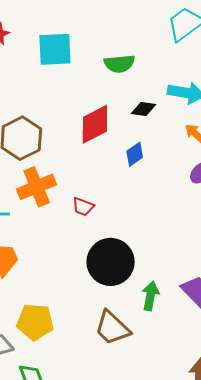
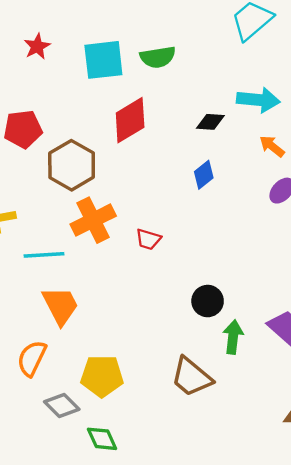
green semicircle: (119, 64) -> (158, 57), moved
red diamond: (95, 124) -> (130, 120), moved
black circle: (111, 262) -> (208, 301), moved, size x0.6

